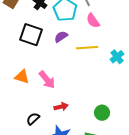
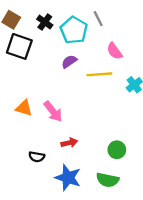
pink semicircle: (93, 21) -> (114, 51), moved
black square: (31, 35) -> (19, 46), moved
black semicircle: (33, 119) -> (37, 157), turned -128

